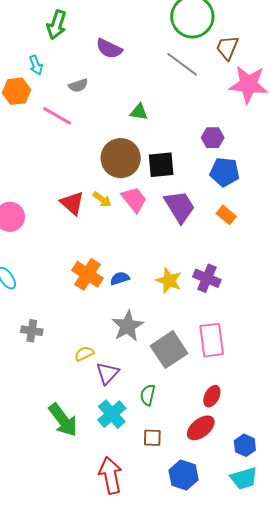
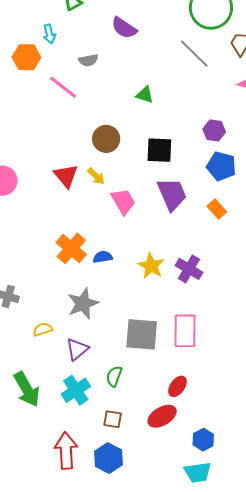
brown circle: (121, 158) -> (106, 139), moved, size x0.7
pink trapezoid: (134, 199) -> (123, 201), moved
gray star: (128, 326) -> (83, 304), moved
gray square: (169, 350) -> (142, 334), turned 30
yellow semicircle: (84, 354) -> (43, 329), moved
blue hexagon: (184, 475) -> (109, 458), moved

